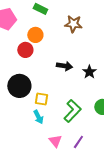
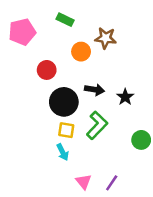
orange circle: (35, 35) -> (81, 52), moved
black circle: (19, 86) -> (64, 102), moved
green L-shape: (72, 111) -> (97, 125), moved

